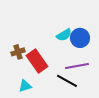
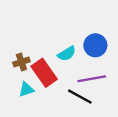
cyan semicircle: (64, 35) -> (67, 54), moved
cyan triangle: (25, 86) -> (26, 89), moved

